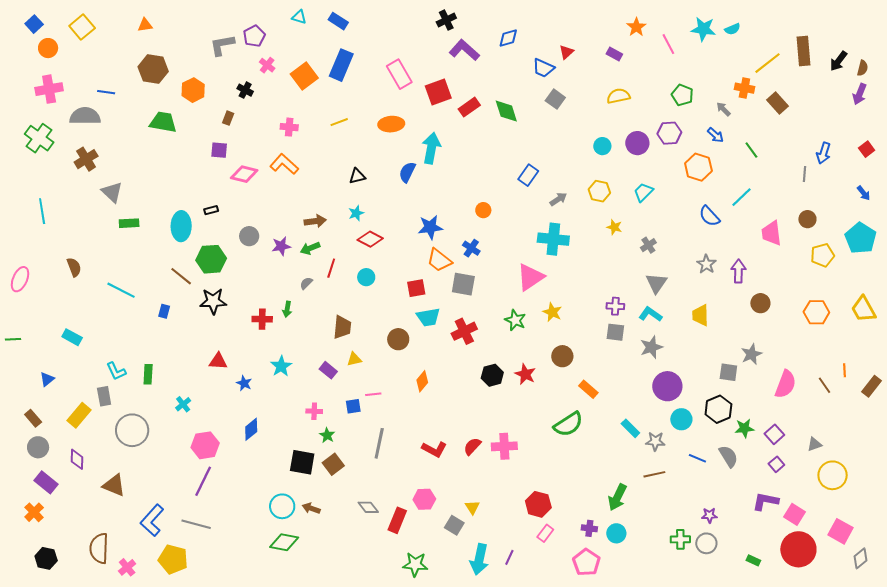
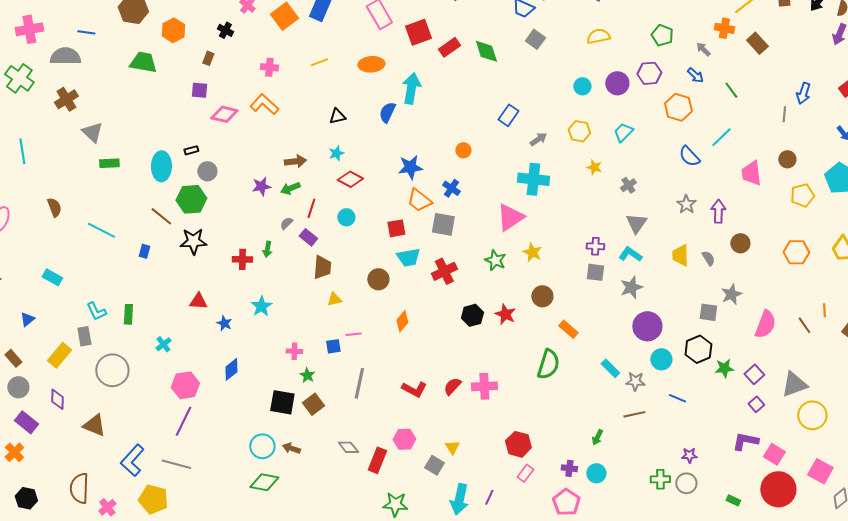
gray circle: (249, 236) -> (207, 171), moved
purple rectangle: (328, 370) -> (308, 237), moved
green semicircle: (568, 424) -> (548, 364), turned -40
gray triangle: (814, 444) -> (794, 384), size x1.8
gray semicircle: (728, 456) -> (708, 258), moved, size x0.7
green arrow: (617, 497) -> (597, 437), size x0.6

